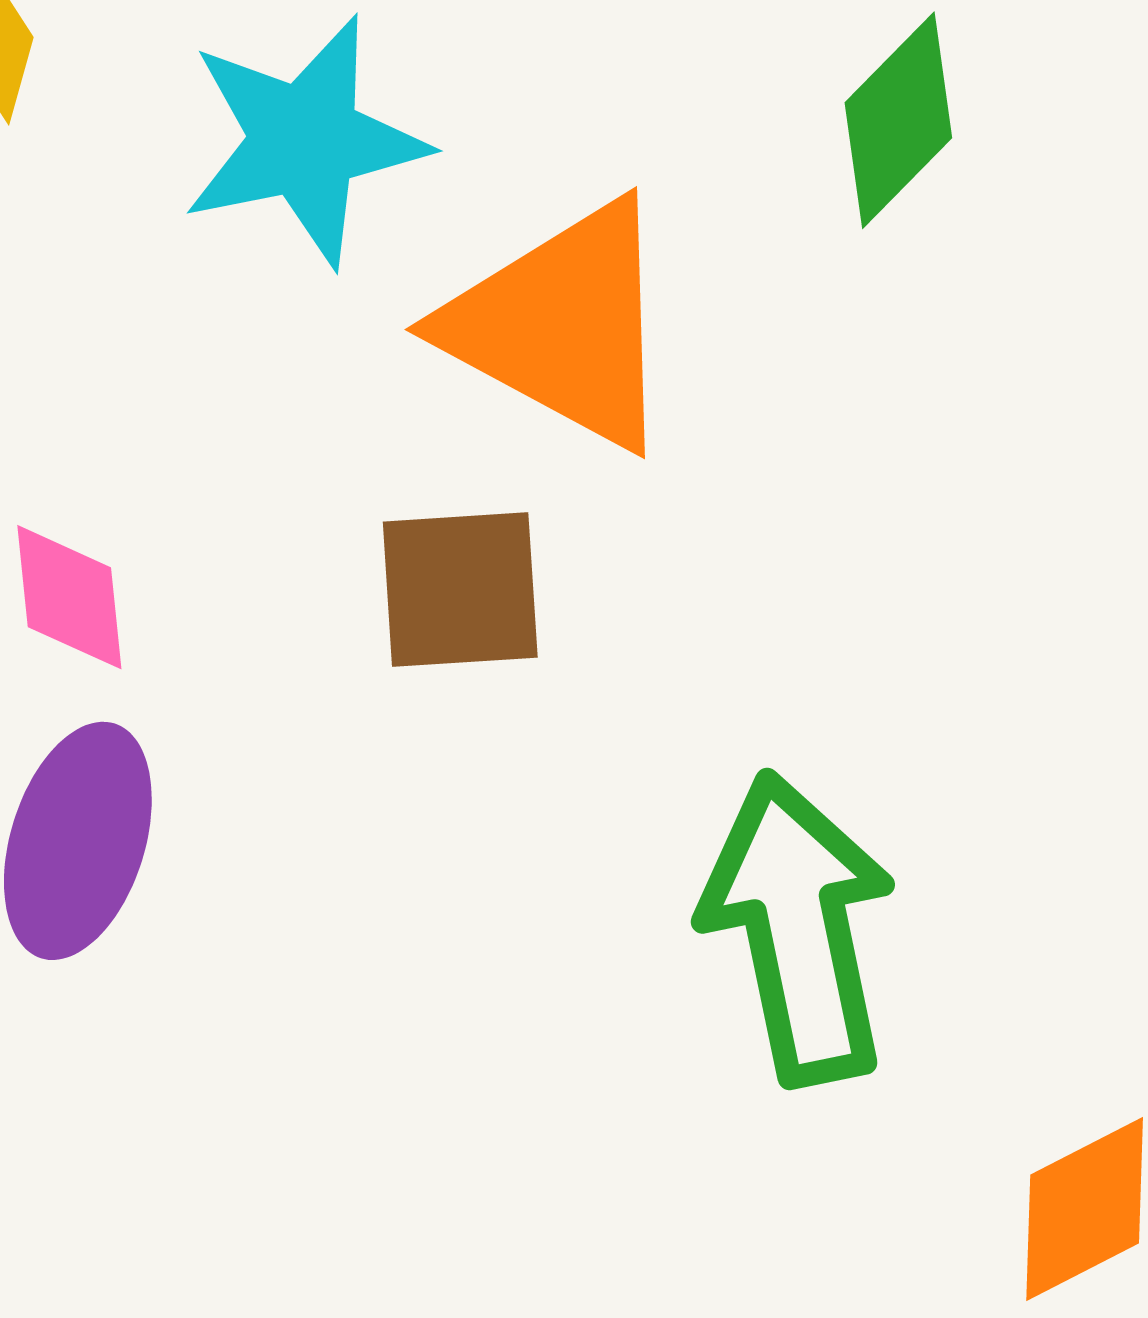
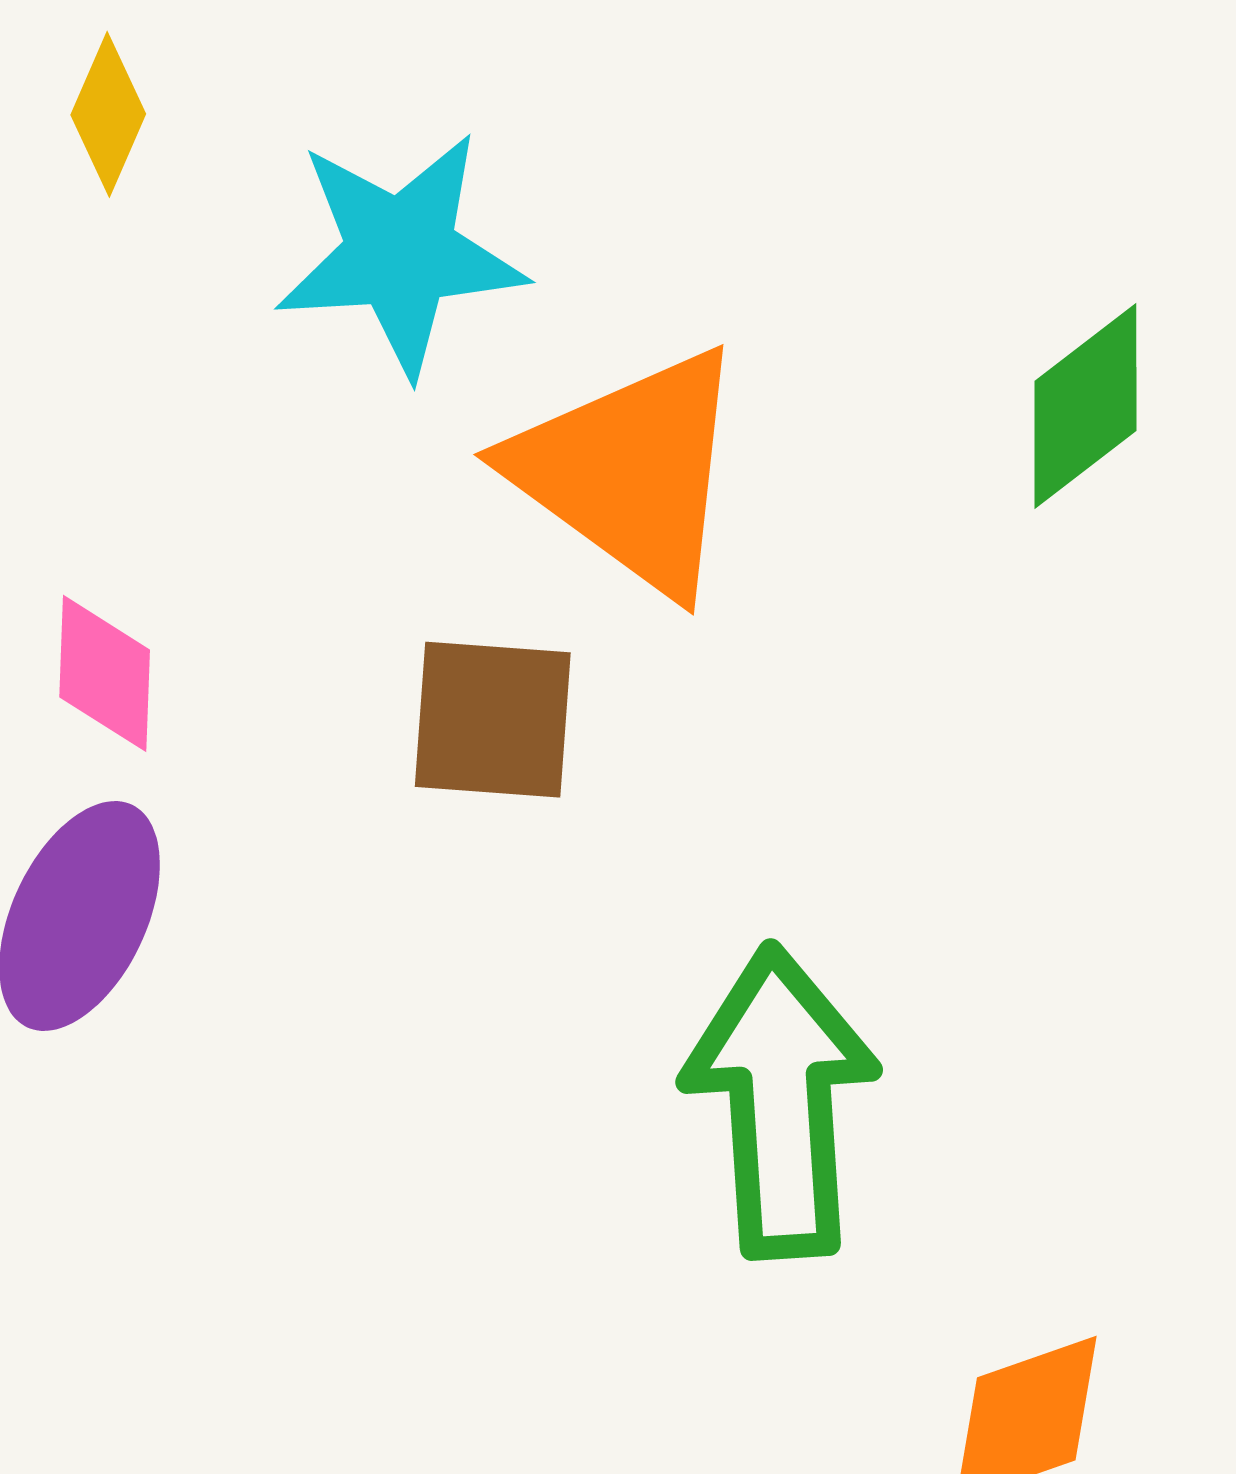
green diamond: (898, 120) -> (1085, 406), moved

